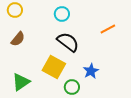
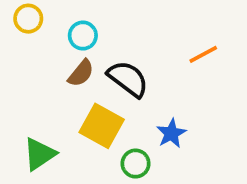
cyan circle: (62, 14) -> (83, 36), moved
brown semicircle: (18, 39) -> (81, 73), moved

